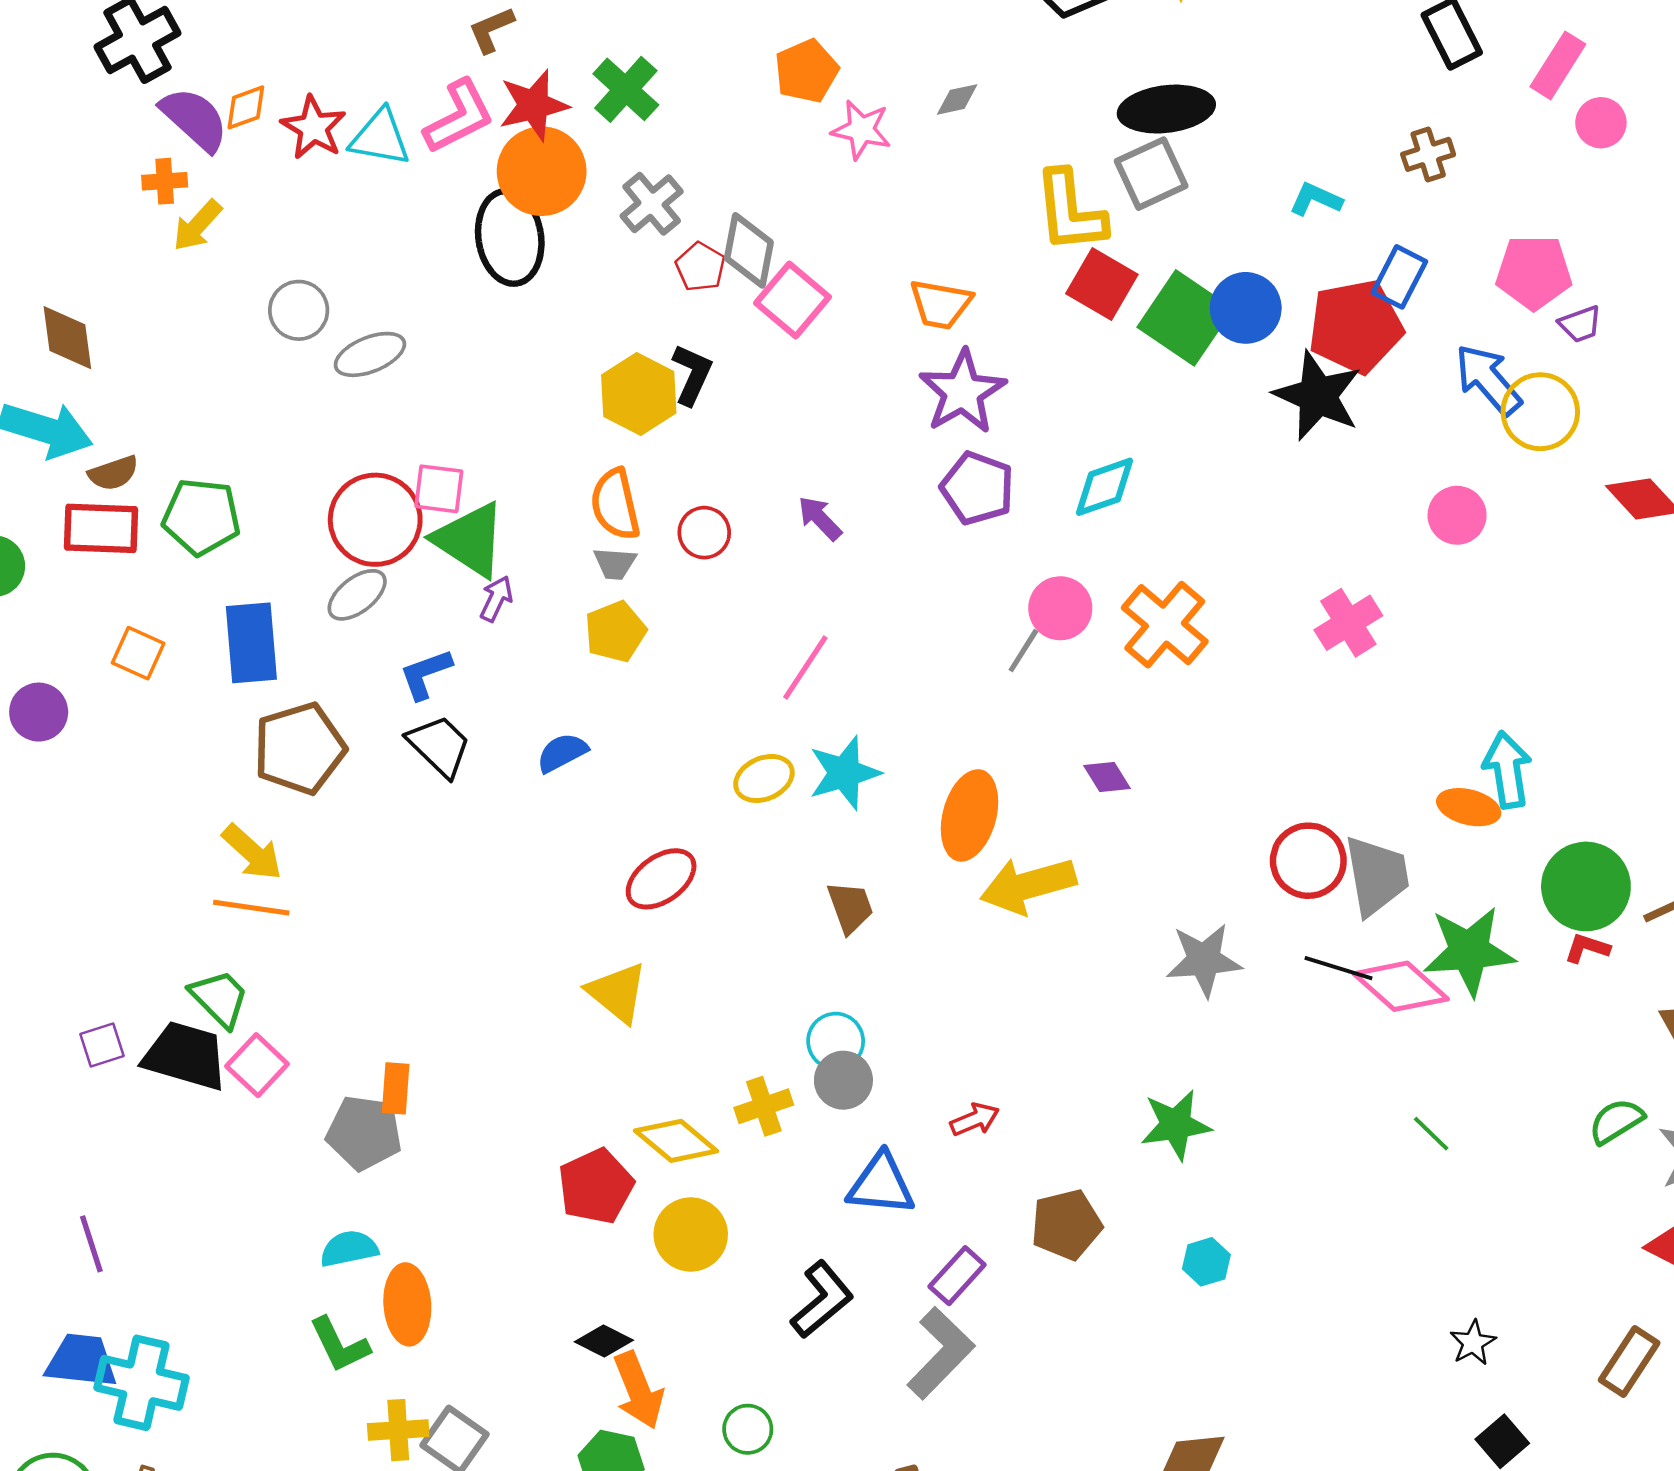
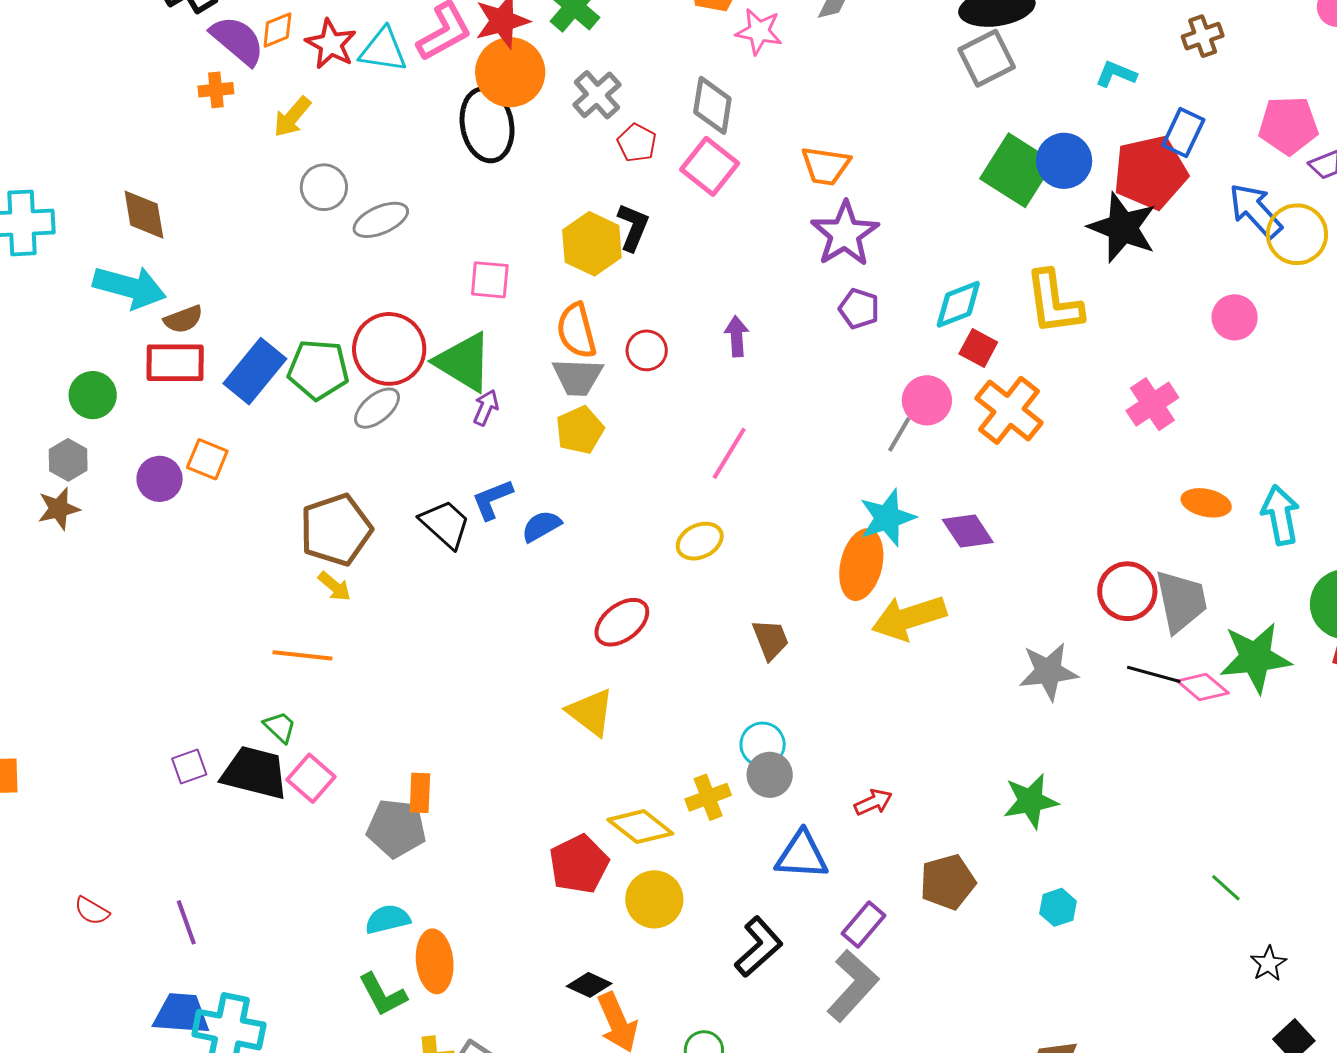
yellow L-shape: (1070, 211) -> (1054, 302), moved
yellow arrow: (197, 225) -> (292, 117), moved
gray diamond: (749, 250) -> (712, 105), moved
red square: (1102, 284) -> (978, 348), moved, size x0.7
purple pentagon: (977, 488) -> (859, 309), size x0.7
pink square: (439, 489) -> (490, 280), moved
green pentagon: (201, 517) -> (318, 370), moved
purple arrow: (820, 518) -> (737, 336), turned 42
gray trapezoid: (615, 564) -> (578, 377), size x1.5
blue rectangle: (251, 643) -> (255, 371), moved, turned 46
blue L-shape: (426, 674) -> (492, 499), moved
purple circle: (39, 712) -> (160, 479), moved
cyan star: (844, 773) -> (887, 518), moved
purple diamond: (1107, 777) -> (968, 531), size x1.4
orange ellipse: (1469, 807) -> (1206, 503), moved
yellow arrow: (252, 852) -> (334, 586), moved, size x0.7
pink diamond: (1401, 986) -> (1203, 687), size x0.7
green trapezoid: (219, 998) -> (280, 727), size x0.7
green line: (1431, 1134) -> (1226, 888), moved

